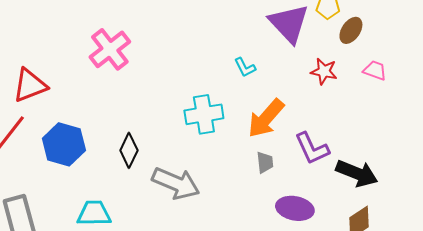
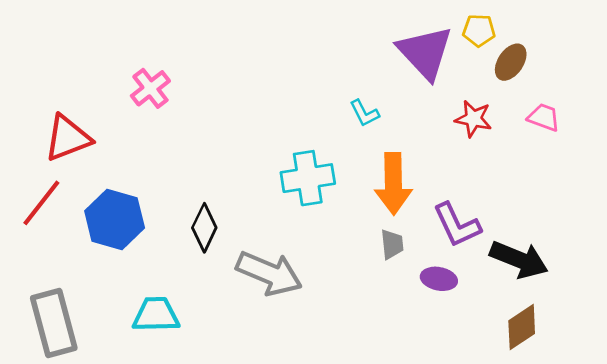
pink cross: (110, 49) -> (150, 88), moved, size x0.7
orange arrow: (266, 118) -> (393, 184), turned -42
purple ellipse: (295, 208) -> (439, 279), moved, size x0.7

